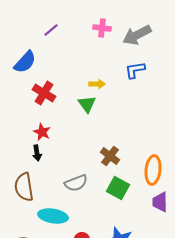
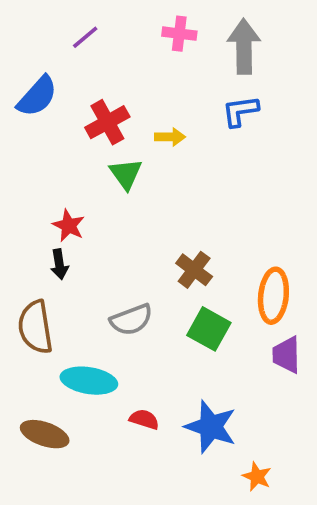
gray arrow: (137, 35) -> (244, 47), turned 116
red cross: (44, 93) -> (107, 122), moved, turned 30
green triangle: (87, 104) -> (126, 174), moved

